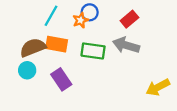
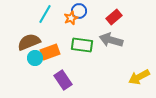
orange rectangle: (57, 44) -> (50, 52), moved, turned -30
cyan circle: (27, 70) -> (35, 58), moved
purple rectangle: (61, 79) -> (63, 80), moved

